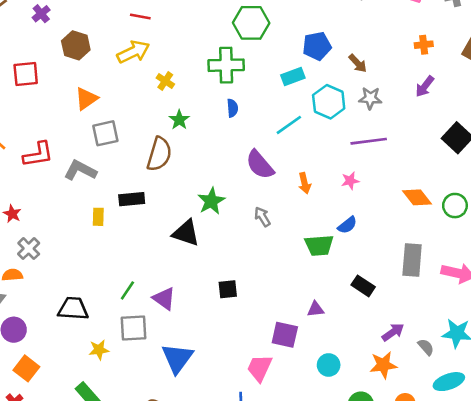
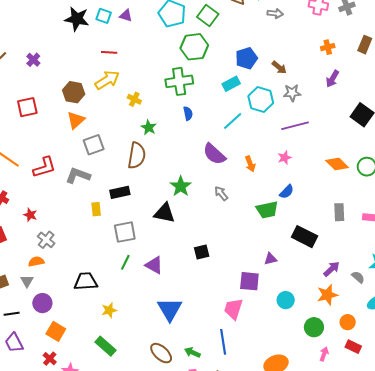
brown hexagon: (76, 45) -> (74, 92), moved
gray rectangle: (412, 260) -> (339, 212), size x0.7
black rectangle: (363, 286) -> (304, 237), size x1.4
gray square: (134, 328) -> (125, 232), moved

